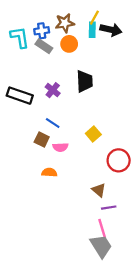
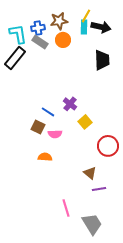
black trapezoid: (85, 81) -> (102, 60), moved
purple cross: (53, 90) -> (70, 104), moved
black rectangle: (20, 96) -> (15, 58), moved, turned -70
pink line: (102, 228) -> (66, 208), moved

